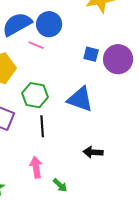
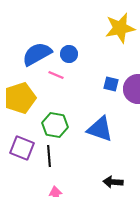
blue circle: (49, 24) -> (69, 54), size x0.7
black line: (42, 126) -> (49, 156), moved

